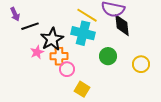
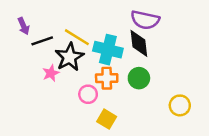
yellow line: (87, 15) -> (77, 37), moved
black diamond: (122, 25) -> (139, 43), moved
orange cross: (59, 56) -> (107, 78), moved
yellow circle: (141, 64) -> (180, 105), moved

